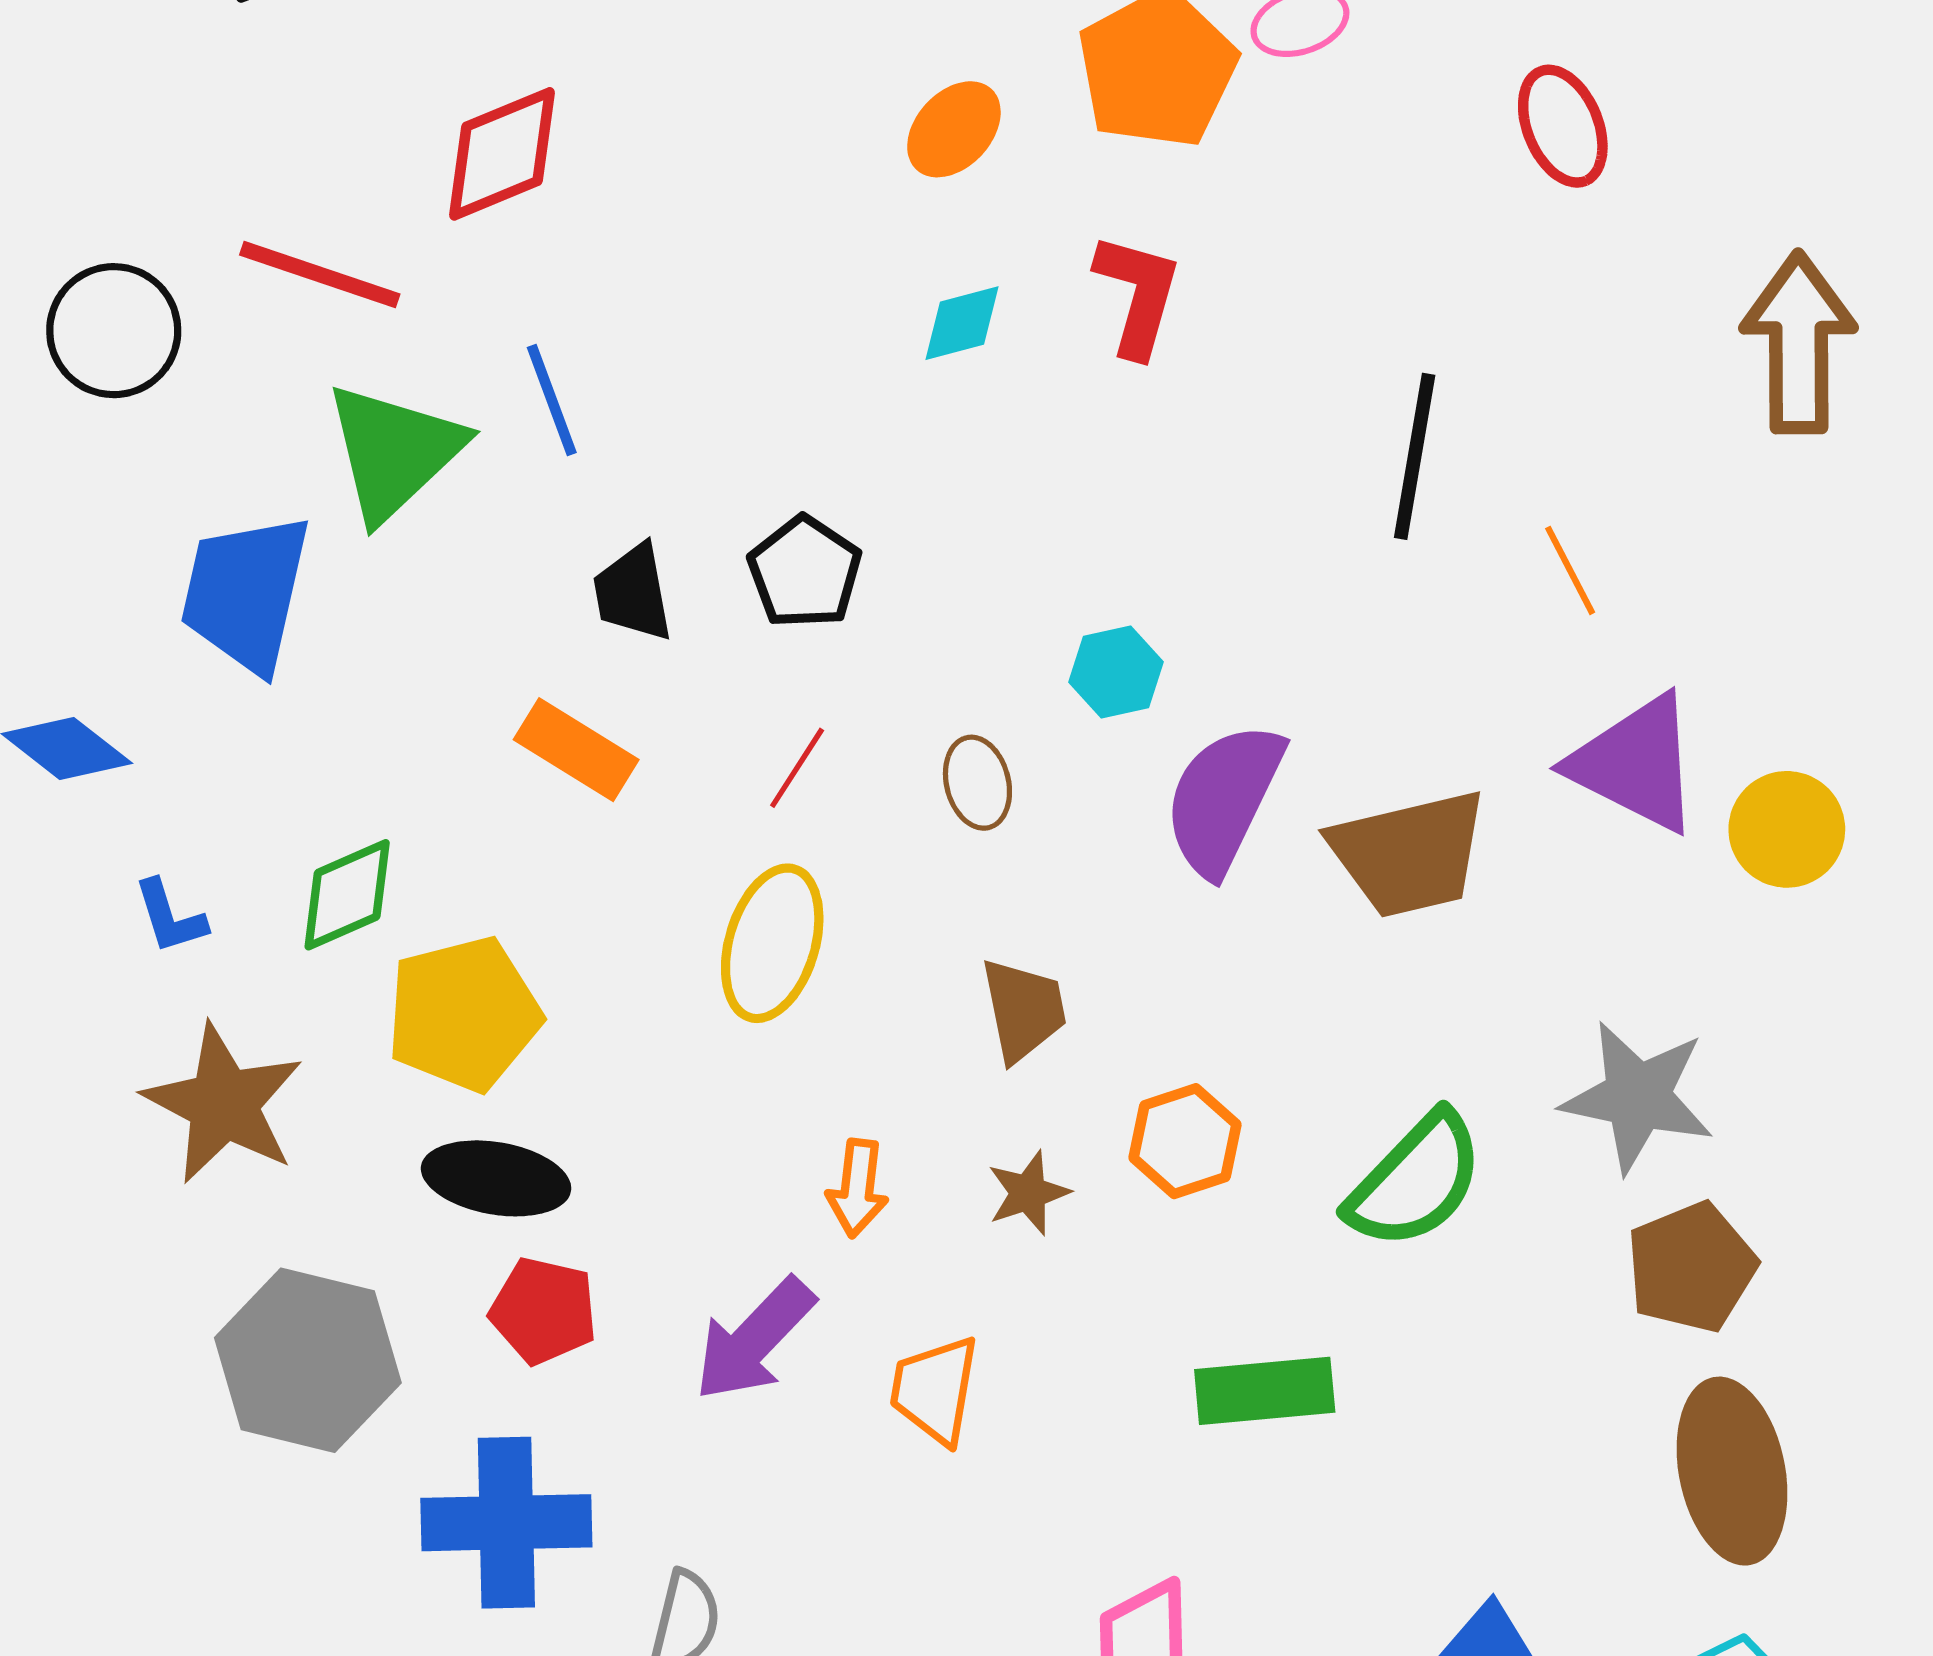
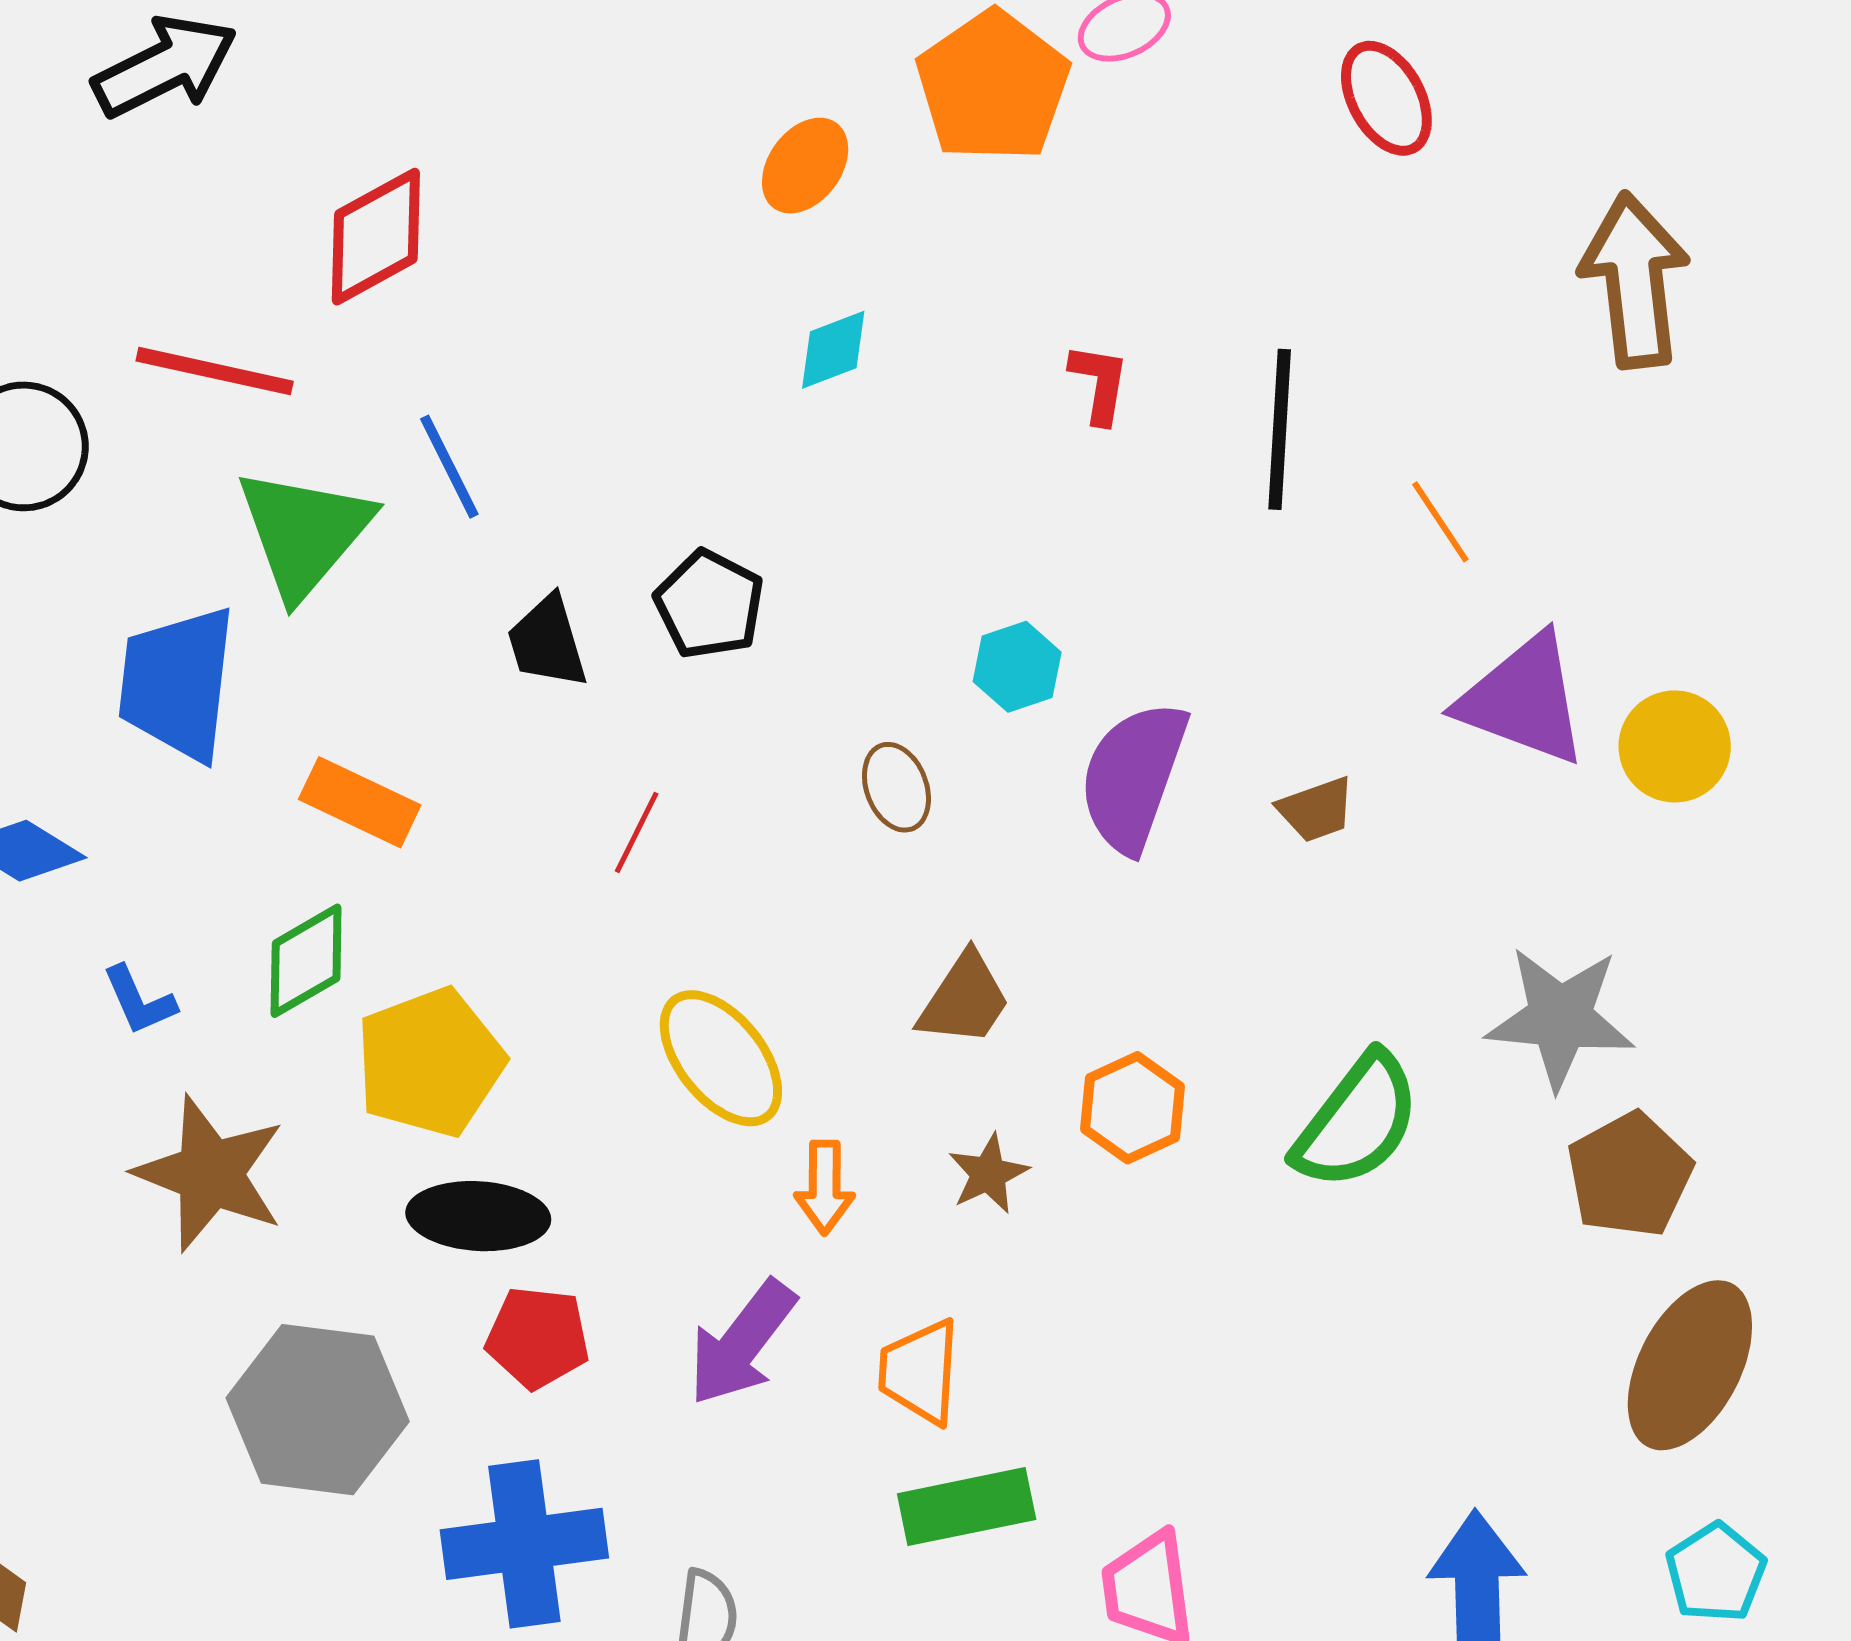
red L-shape: (1138, 295) -> (1099, 383), moved, size x0.7
orange rectangle: (576, 750) -> (360, 802), moved
red line: (797, 768) -> (637, 832), moved
brown trapezoid: (1409, 854) -> (1316, 810), size x0.5
yellow ellipse: (772, 943) -> (721, 1058), moved, turned -49
brown trapezoid: (1024, 1010) -> (964, 999), turned 51
green rectangle: (1265, 1391) -> (967, 1507), moved
brown ellipse: (1732, 1471) -> (1690, 1365), turned 45

